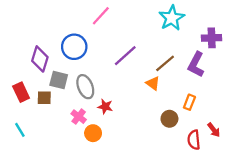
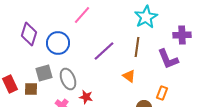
purple diamond: (40, 59) -> (29, 34), moved
brown line: (165, 63) -> (137, 47), moved, turned -42
purple L-shape: (196, 64) -> (168, 59), turned -50
gray square: (59, 80) -> (44, 73), turned -30

